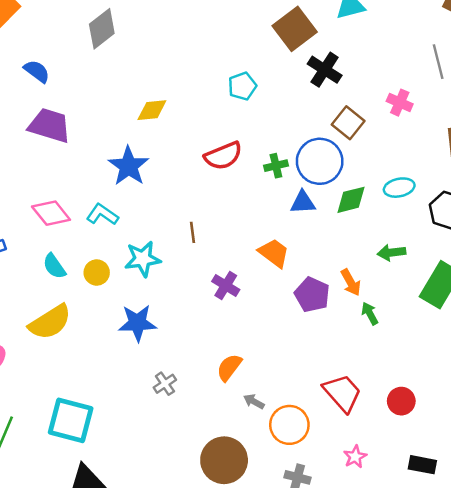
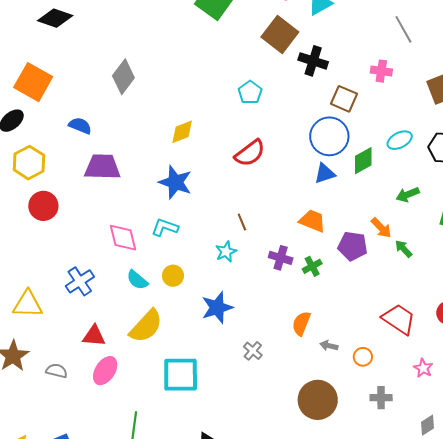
green cross: (276, 166) -> (312, 266), moved
pink diamond: (51, 213) -> (123, 238), turned 40
cyan star: (143, 259) -> (226, 252), moved, size x0.7
cyan square: (71, 420) -> (181, 375), moved
orange circle: (289, 425) -> (363, 357), size x0.6

